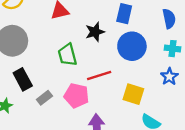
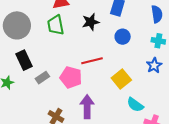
blue circle: (132, 46) -> (123, 37), size x0.6
green trapezoid: (67, 55) -> (56, 25), moved
yellow square: (133, 94) -> (121, 79), turned 30

